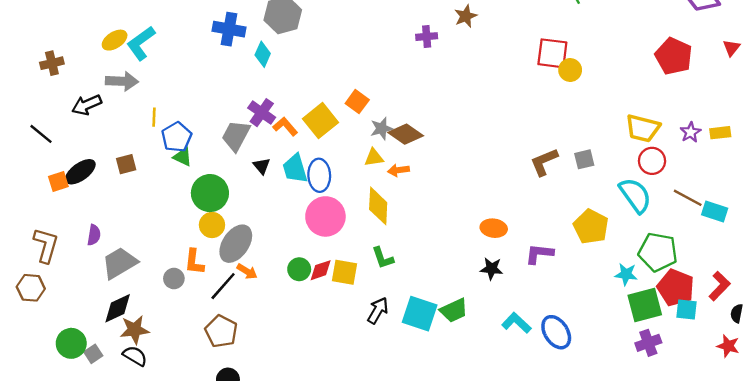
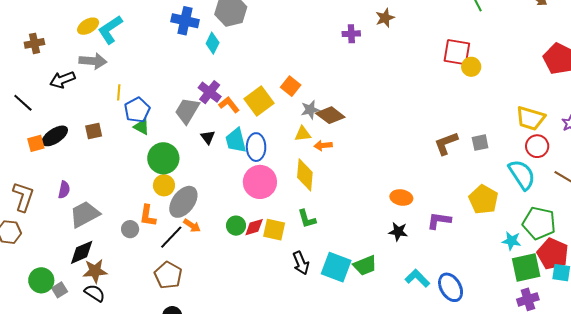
black arrow: (378, 310) -> (301, 263), turned 125

